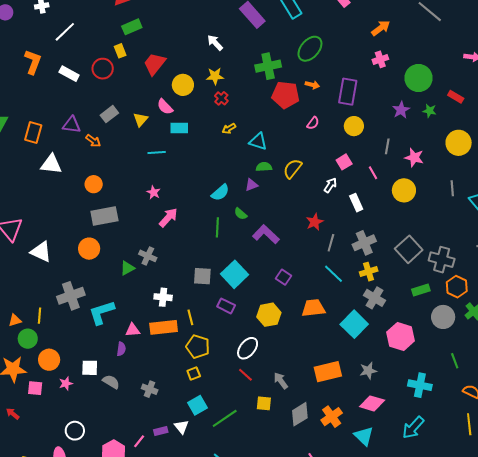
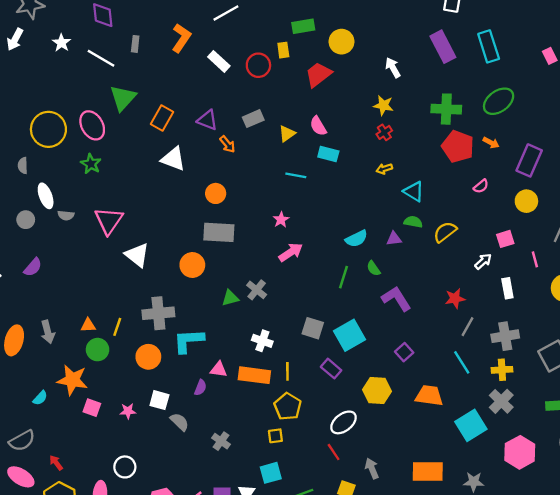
yellow circle: (183, 85) -> (341, 42), moved
orange circle: (49, 360) -> (148, 357), moved
red arrow: (13, 414) -> (56, 463), moved

